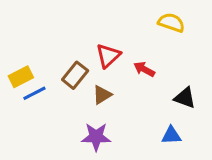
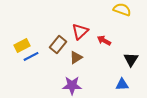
black triangle: (185, 98) -> (131, 59), turned 42

